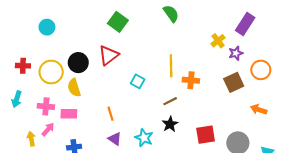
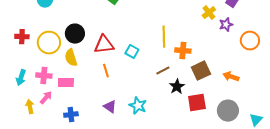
red triangle: (108, 55) -> (104, 45), moved, turned 30
brown square: (234, 82) -> (201, 71), moved
cyan arrow: (17, 99) -> (21, 78), moved
orange arrow: (259, 110) -> (231, 77), moved
orange line: (111, 114) -> (106, 71), moved
black star: (170, 124) -> (177, 87), moved

